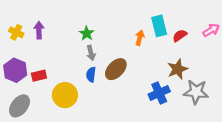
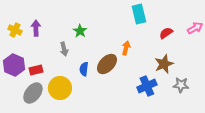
cyan rectangle: (159, 26) -> (139, 14), moved
orange arrow: (140, 38) -> (126, 48), moved
gray arrow: (91, 53) -> (64, 49), moved
gray star: (196, 92) -> (181, 85), size x0.7
gray ellipse: (19, 106) -> (33, 93), moved

